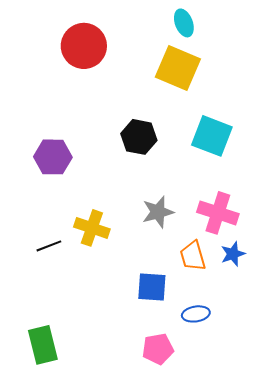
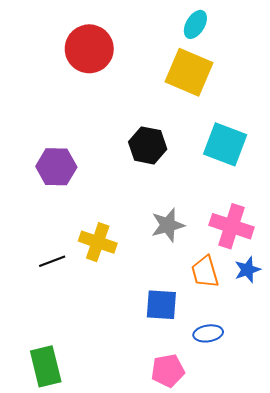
cyan ellipse: (184, 23) -> (195, 24), turned 52

